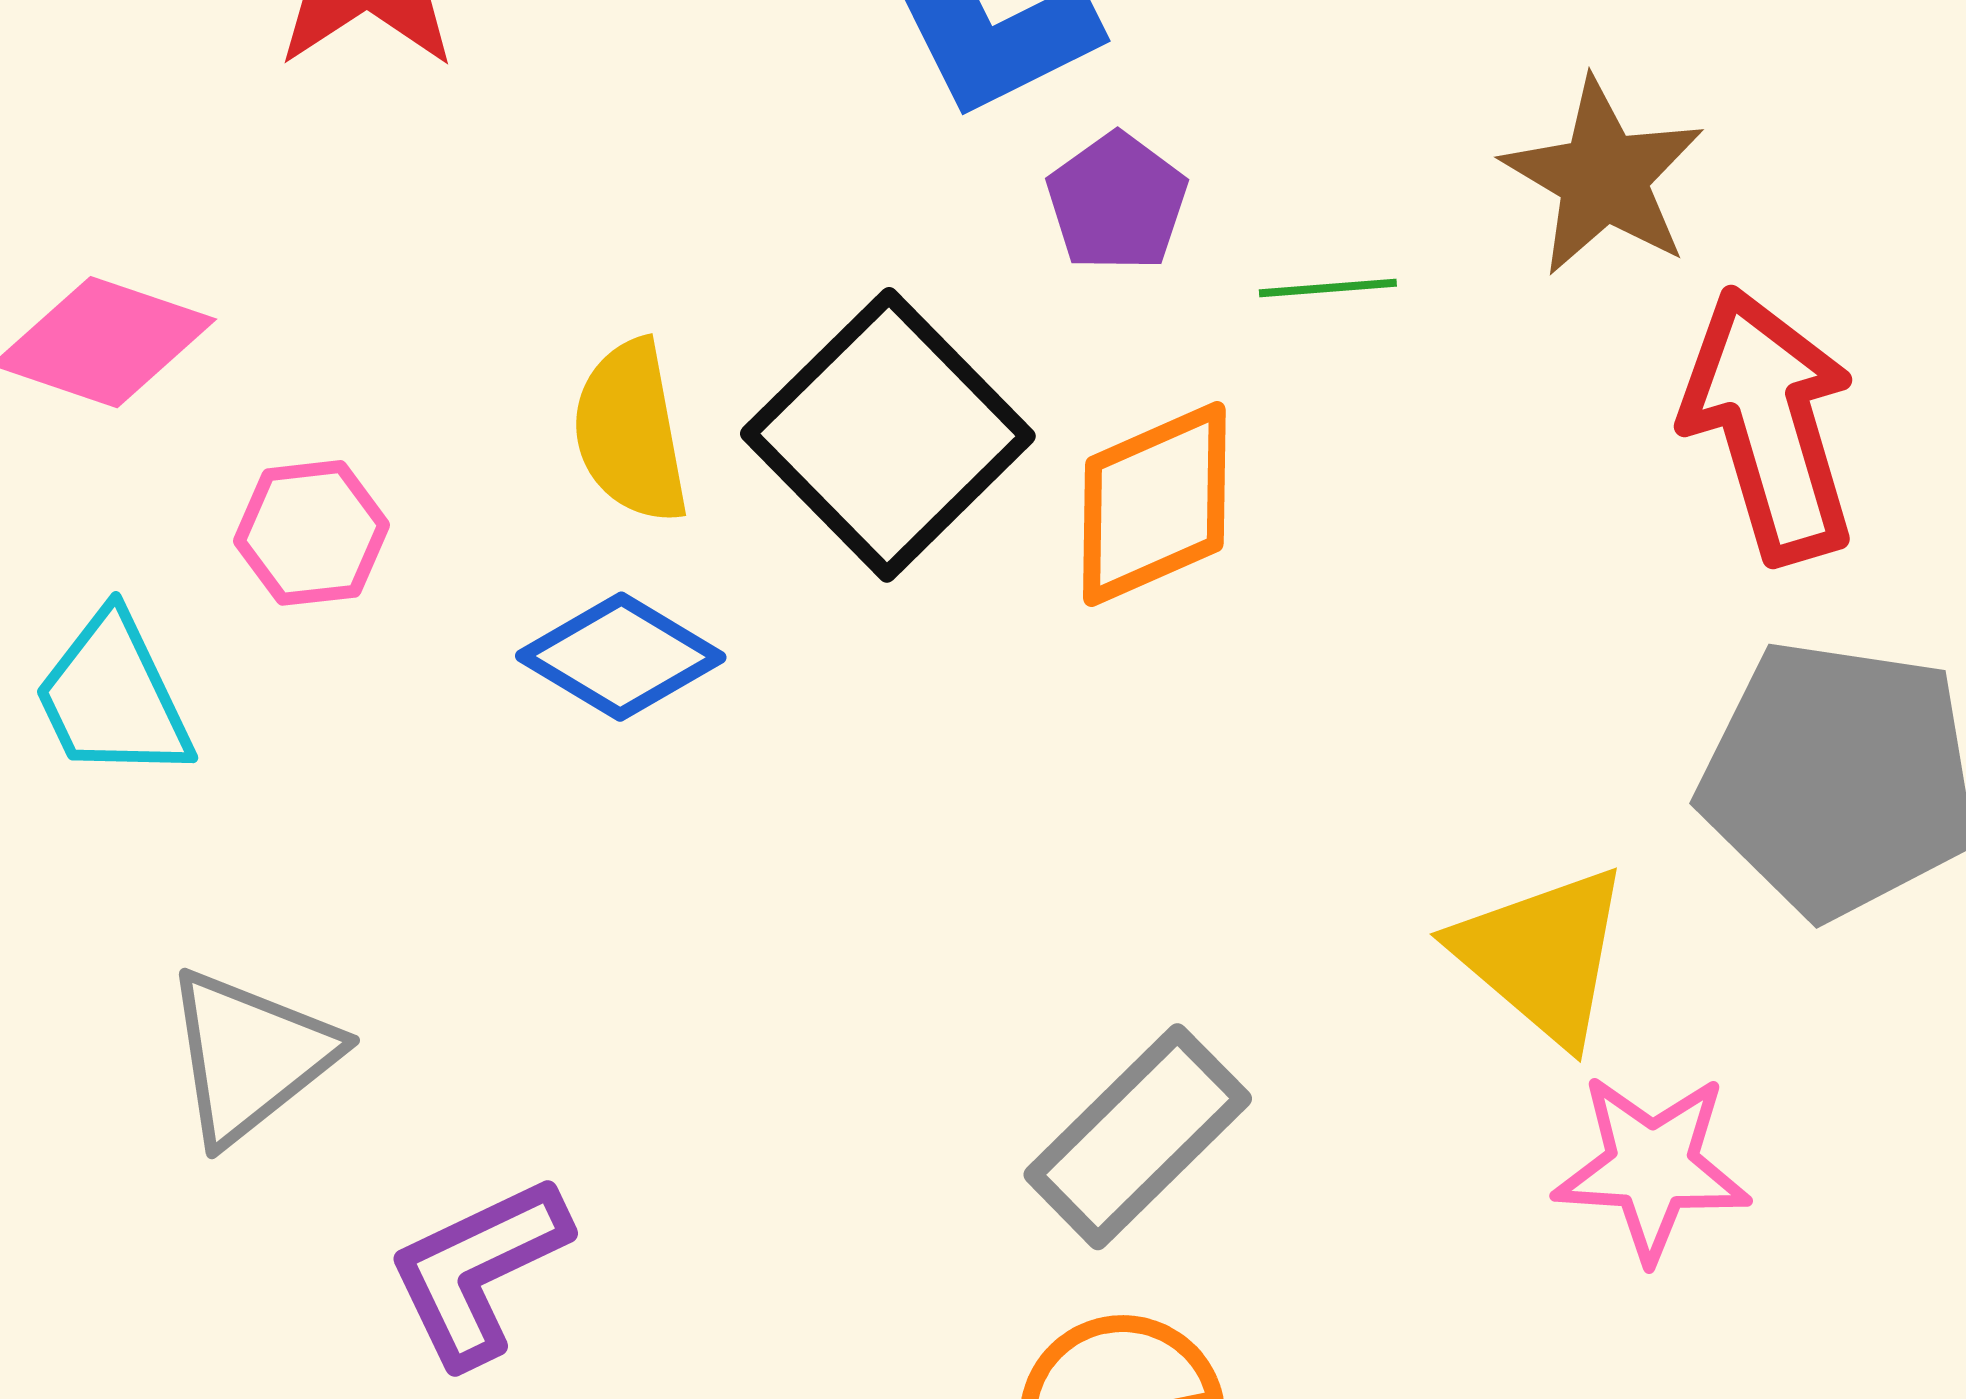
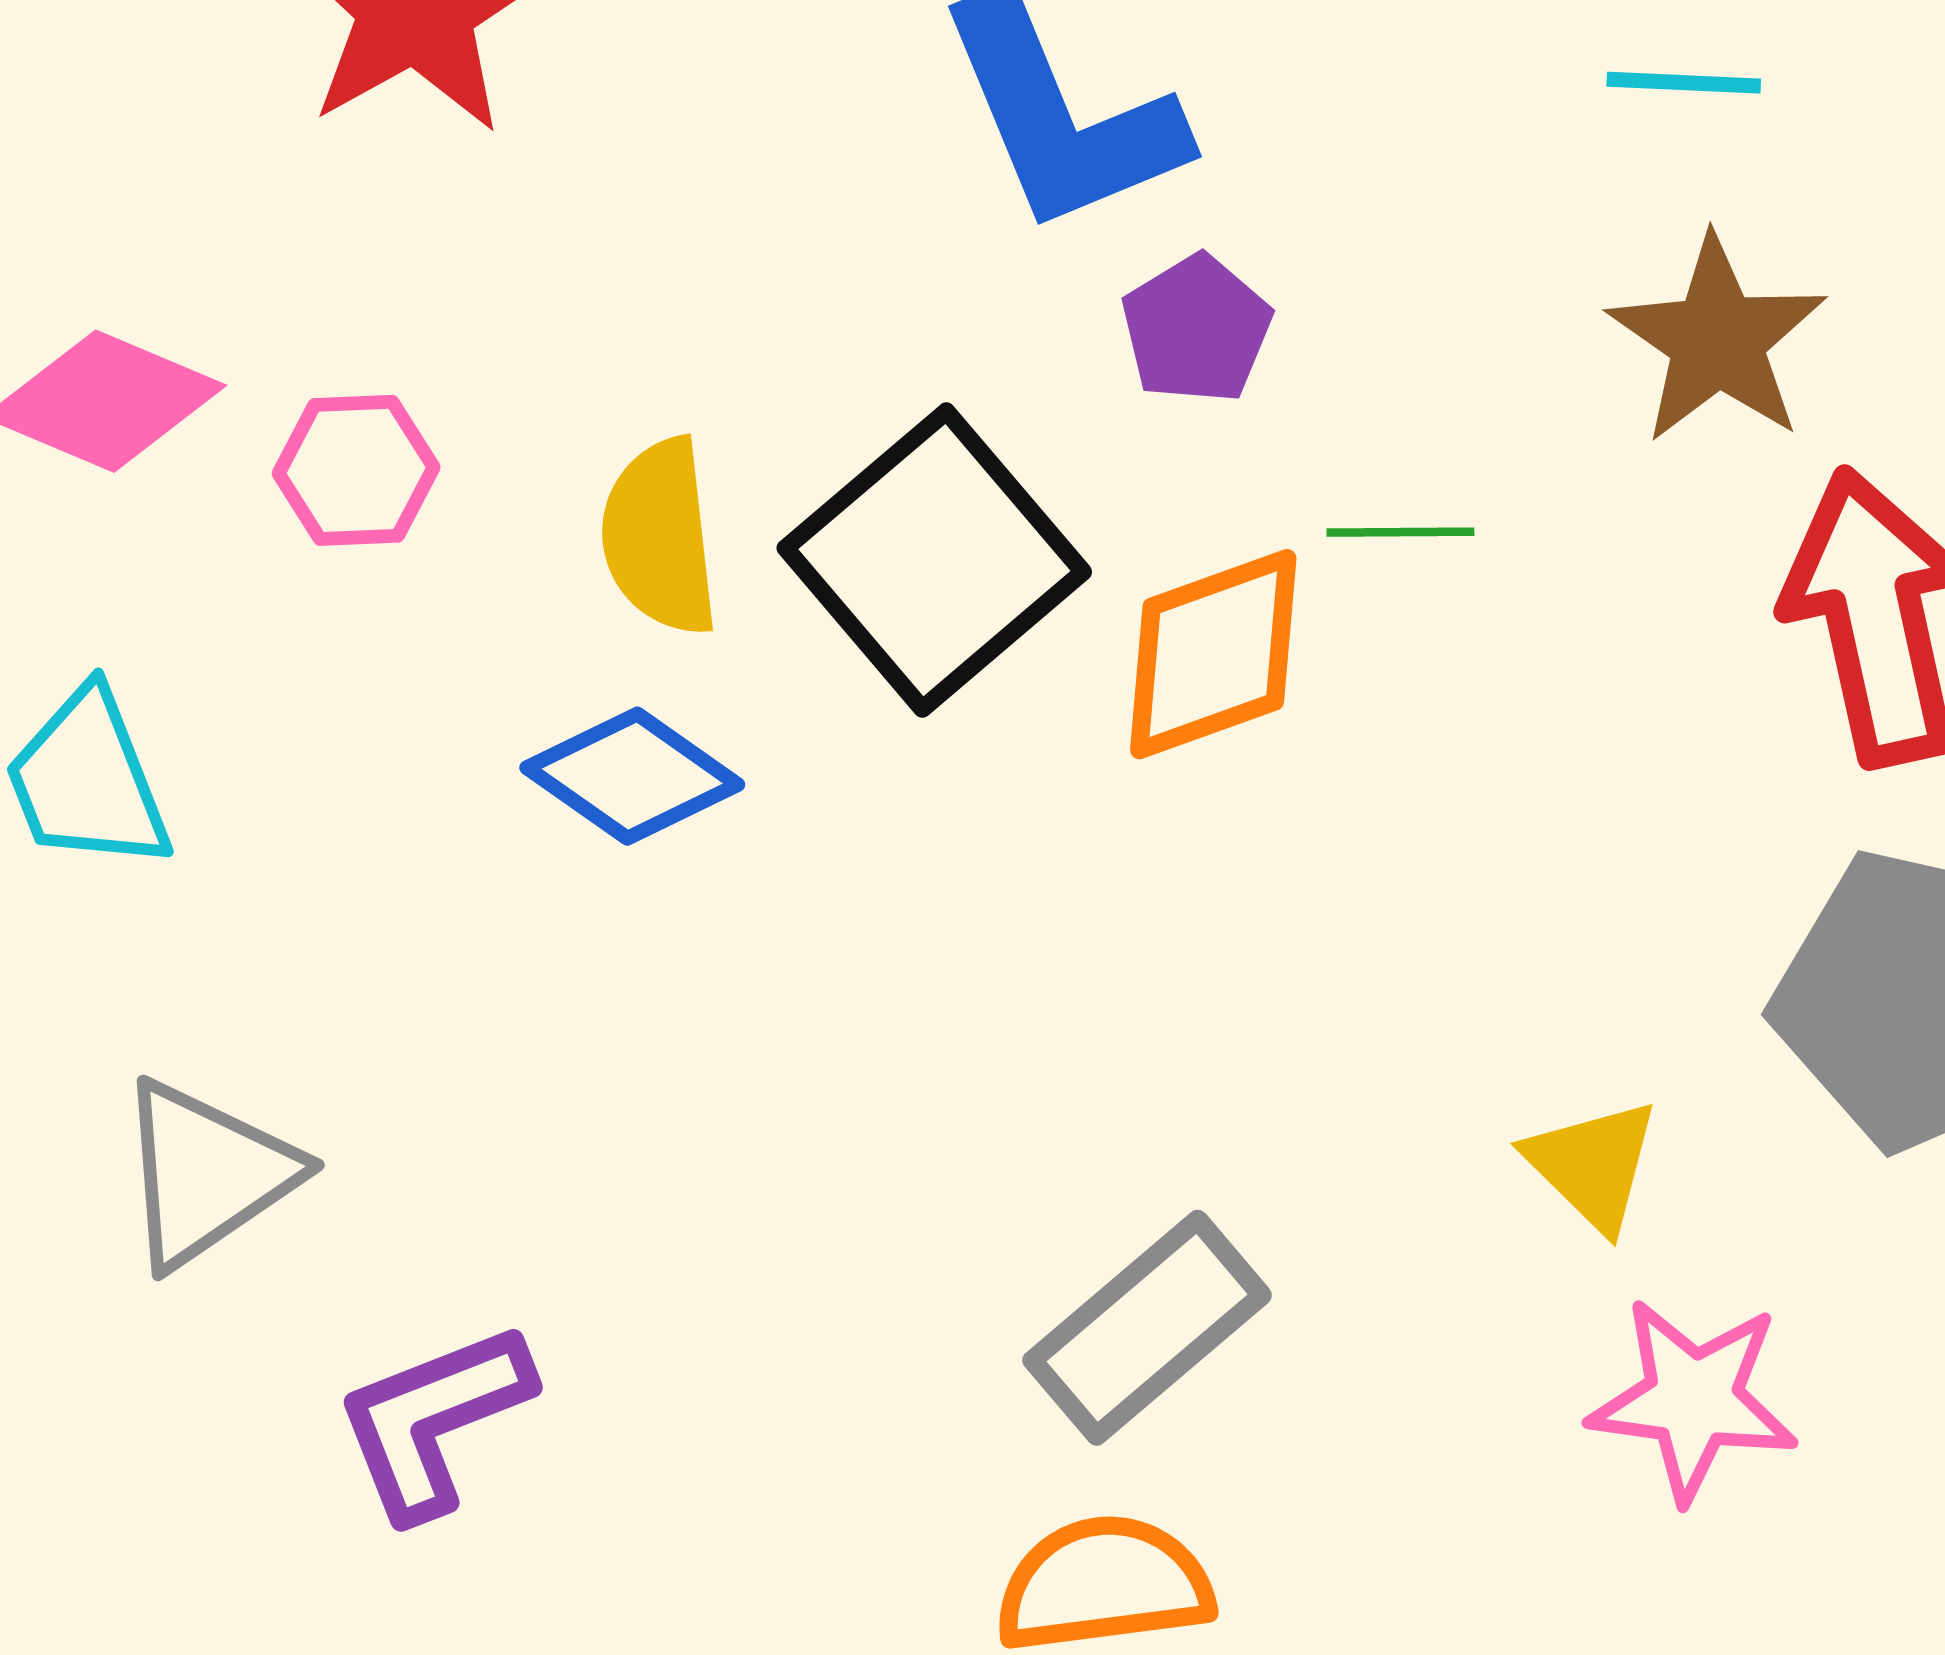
green line: (1328, 288) -> (1400, 532), moved
pink hexagon: (311, 533) -> (356, 470), moved
yellow triangle: (1542, 955) -> (1593, 1165), size x0.7

